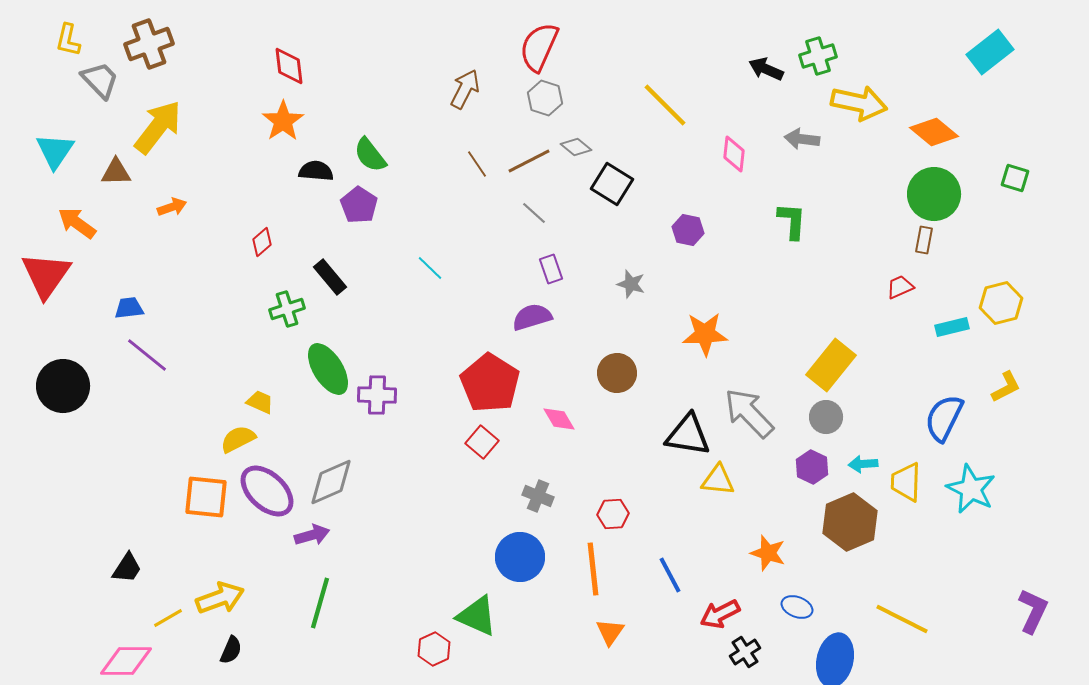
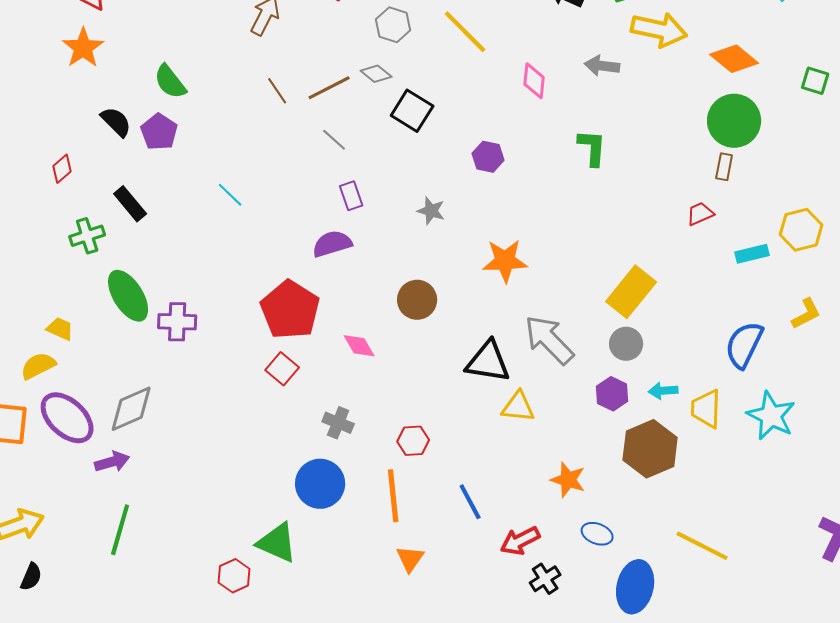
gray hexagon: (545, 98) -> (393, 25), moved
black semicircle: (316, 171) -> (116, 122), moved, turned 40
green square: (1015, 178) -> (815, 81), moved

